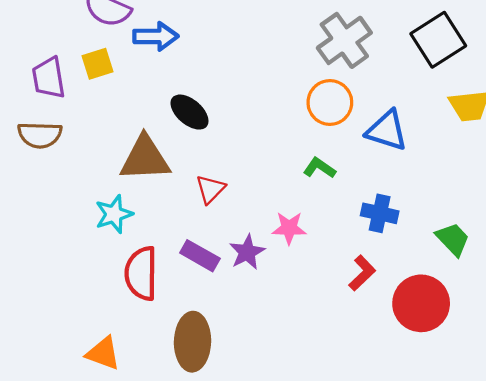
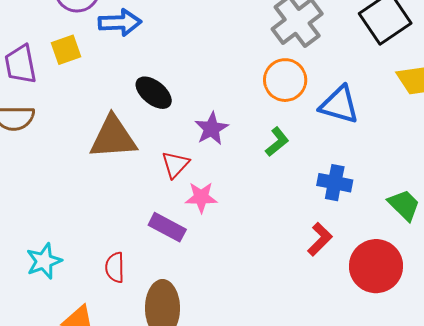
green L-shape: (319, 168) -> (277, 142), turned 108
cyan star: (114, 214) -> (44, 261), moved
pink star: (289, 228) -> (201, 197), moved
purple star: (247, 252) -> (211, 129), moved
red semicircle: (141, 273) -> (115, 267), moved, size x0.6

